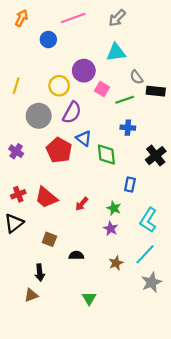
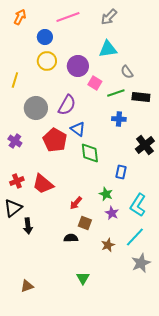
yellow circle: (59, 86) -> (47, 61), moved
black rectangle: (156, 91) -> (141, 97), moved
green diamond: (106, 154) -> (90, 153), moved
red arrow: (82, 204) -> (76, 203), moved
purple star: (111, 229) -> (112, 213), moved
brown square: (49, 239) -> (85, 223), moved
black arrow: (40, 273) -> (28, 226), moved
brown triangle: (31, 295) -> (27, 286), moved

